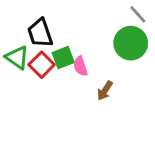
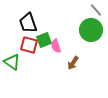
green triangle: (17, 58) -> (12, 62), moved
red square: (42, 65) -> (29, 45), turned -30

